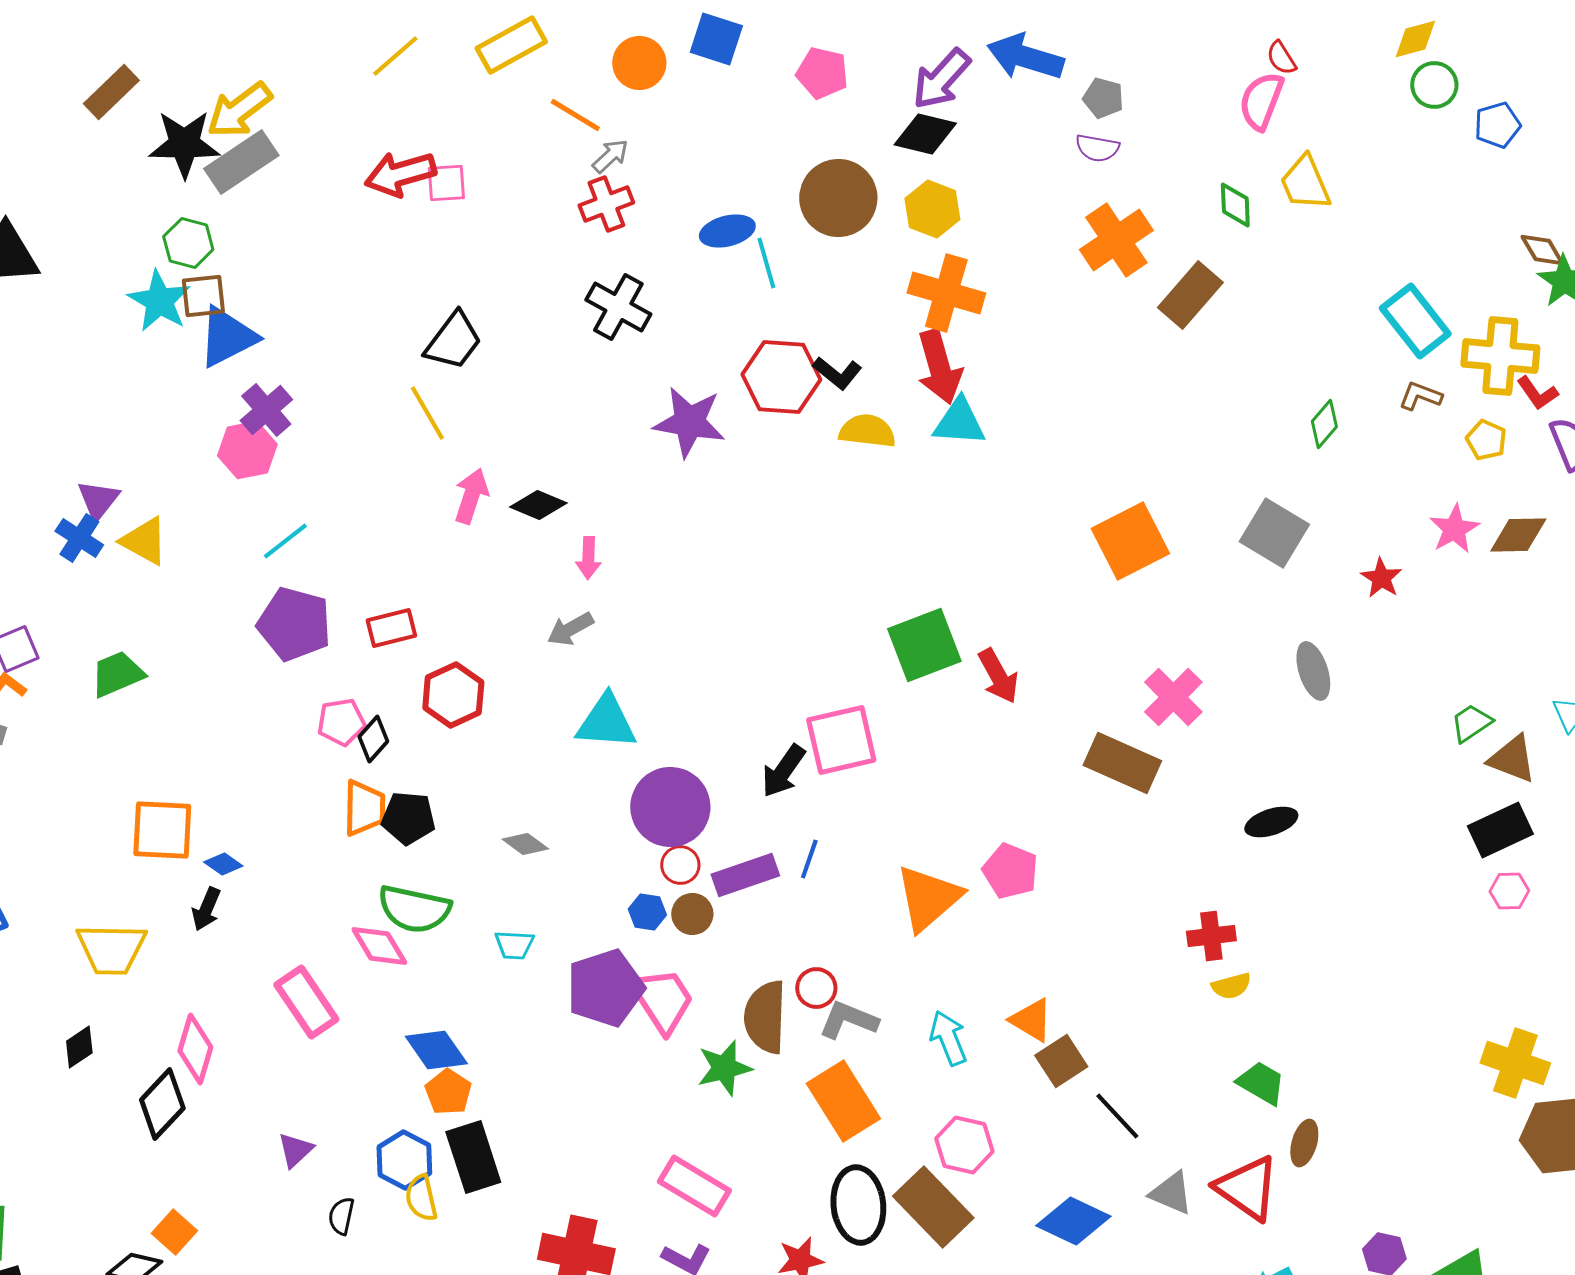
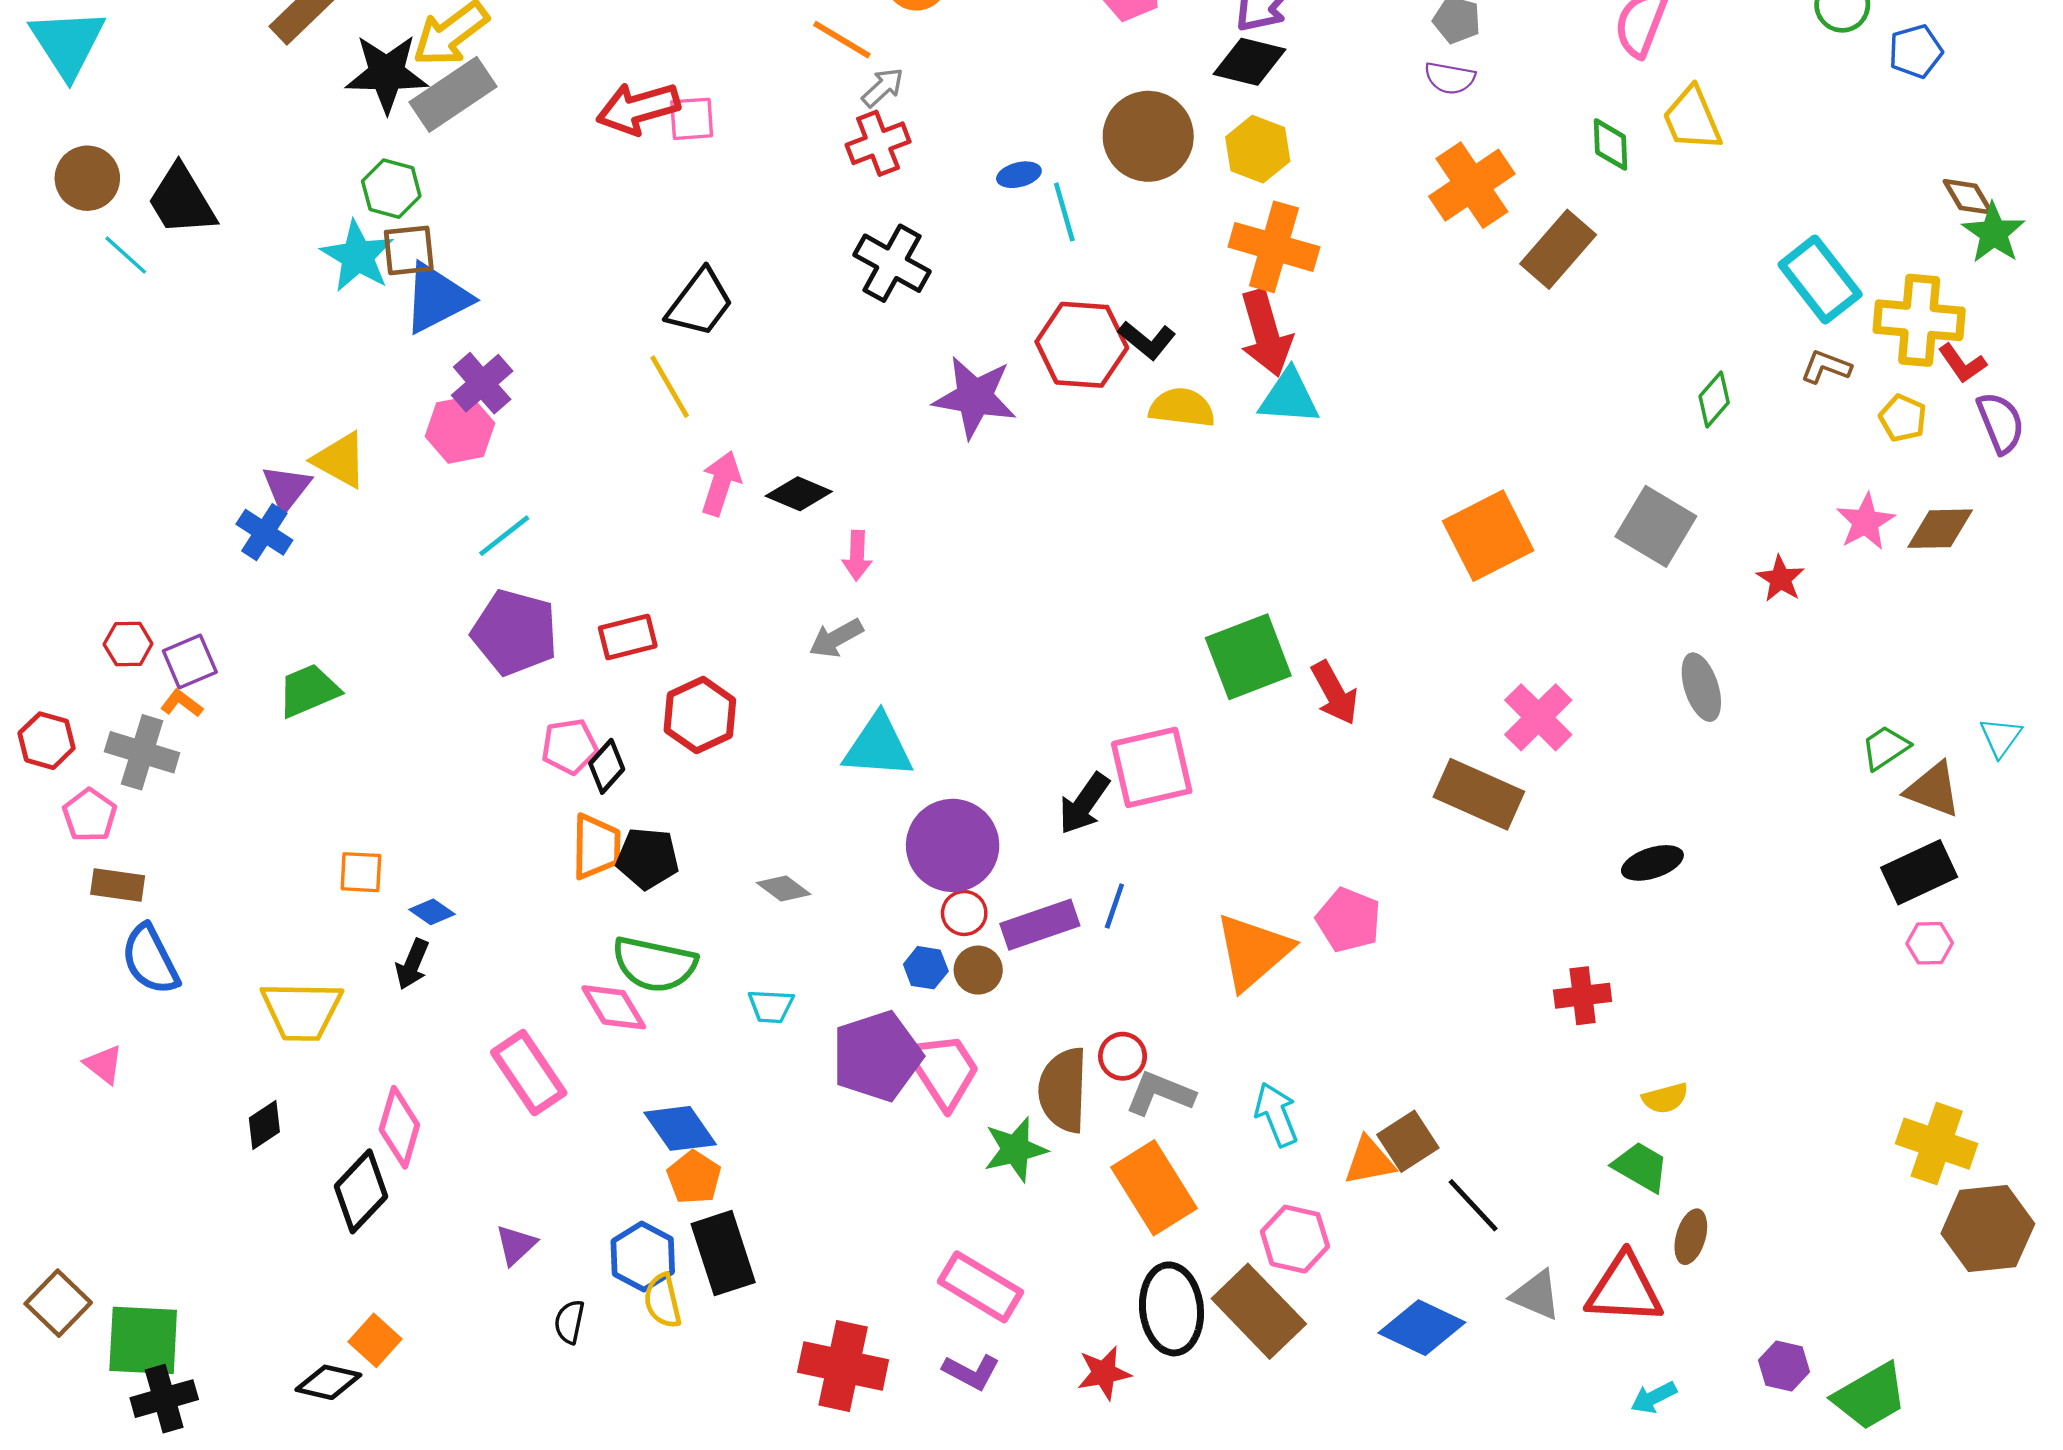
blue ellipse: (727, 231) -> (1019, 175), size x0.7
yellow triangle: (144, 541) -> (340, 460), moved
orange square: (162, 830) -> (361, 872), size x0.6
yellow semicircle: (1231, 986) -> (1665, 1098), moved
orange triangle: (1031, 1020) -> (1369, 1161), moved, turned -42
red triangle: (1247, 1188) -> (1624, 1289), turned -32

